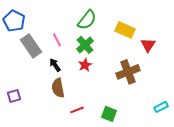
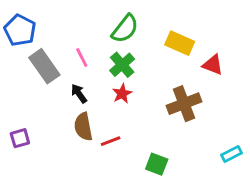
red triangle: (148, 45) -> (213, 65), turned -42
red line: (77, 110) -> (111, 141), moved

